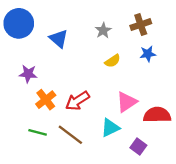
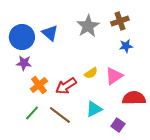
blue circle: (19, 23) -> (22, 37), moved
gray star: (103, 30) -> (88, 26), size x1.6
yellow semicircle: (113, 61) -> (91, 73), moved
pink triangle: (127, 102) -> (114, 76), moved
green line: (38, 132) -> (32, 113), turned -63

